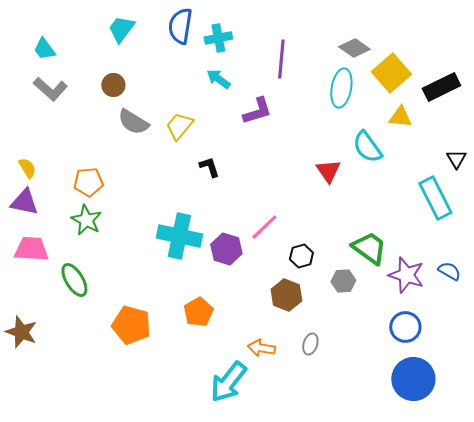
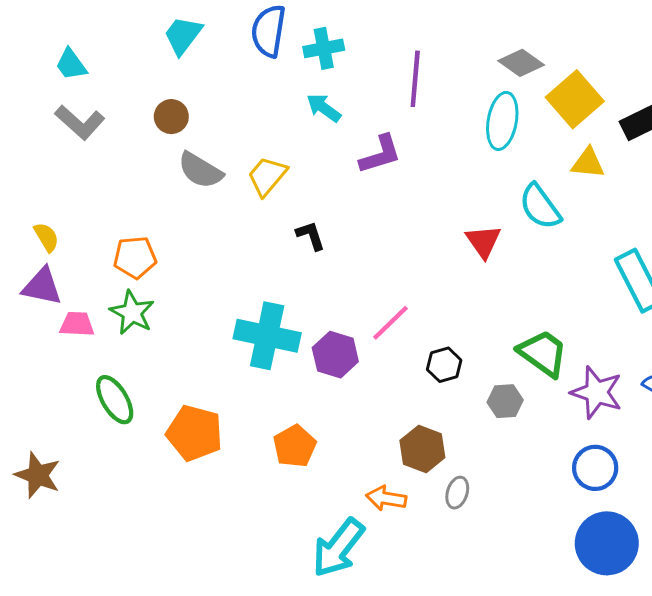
pink trapezoid: (31, 249) -> (77, 324), moved, size x0.7
brown hexagon: (286, 295) -> (422, 449), moved
orange pentagon: (131, 325) -> (195, 433), moved

